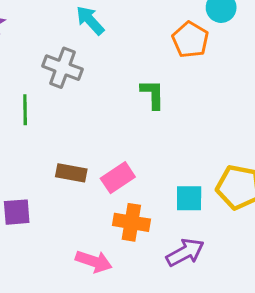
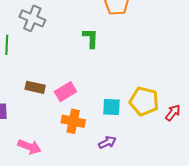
purple arrow: (185, 252) -> (107, 142), size x0.7
pink arrow: (94, 261) -> (29, 147), moved

